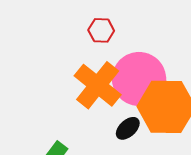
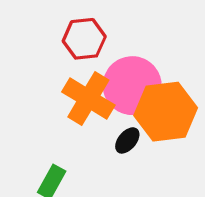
red hexagon: (101, 30) -> (84, 39), size x1.5

